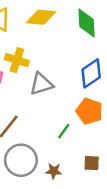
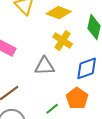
yellow cross: (17, 60) -> (63, 41), moved

